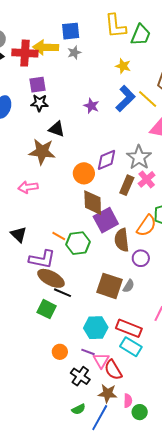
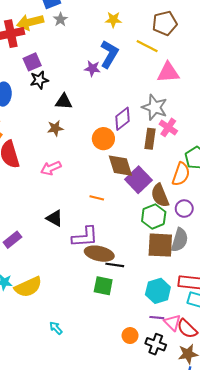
blue L-shape: (125, 99) -> (109, 54), moved
brown star: (42, 152) -> (55, 128), size x0.6
orange line: (59, 236) -> (97, 198), moved
green hexagon: (78, 243) -> (154, 216), moved
gray semicircle: (129, 286) -> (180, 240), size x1.6
orange circle: (60, 352) -> (130, 336), moved

